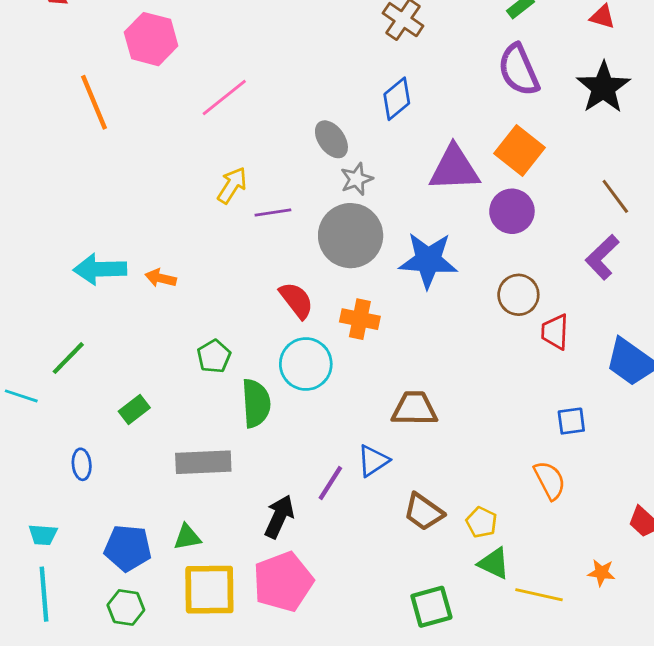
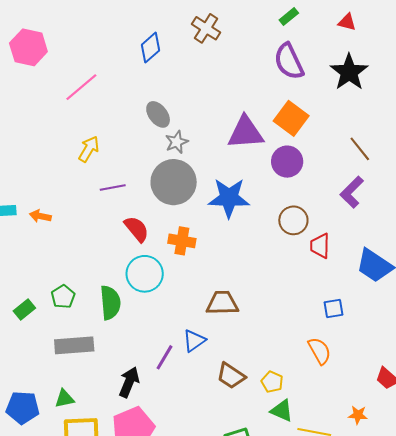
blue diamond: (397, 99) -> (150, 48), moved
purple line: (273, 212) -> (113, 187), moved
green pentagon: (214, 356) -> (63, 297), moved

